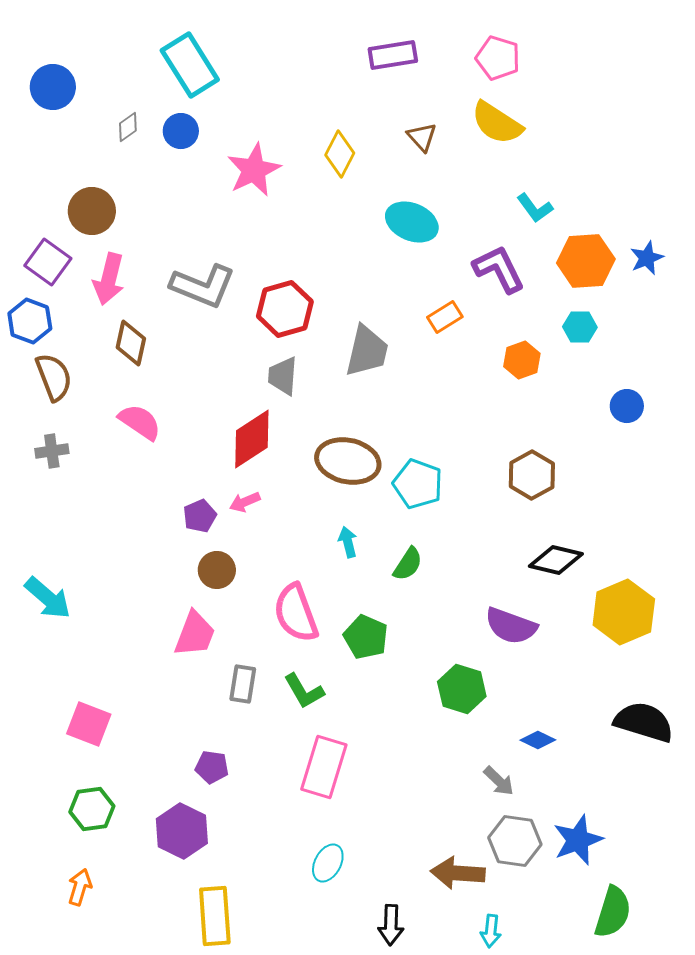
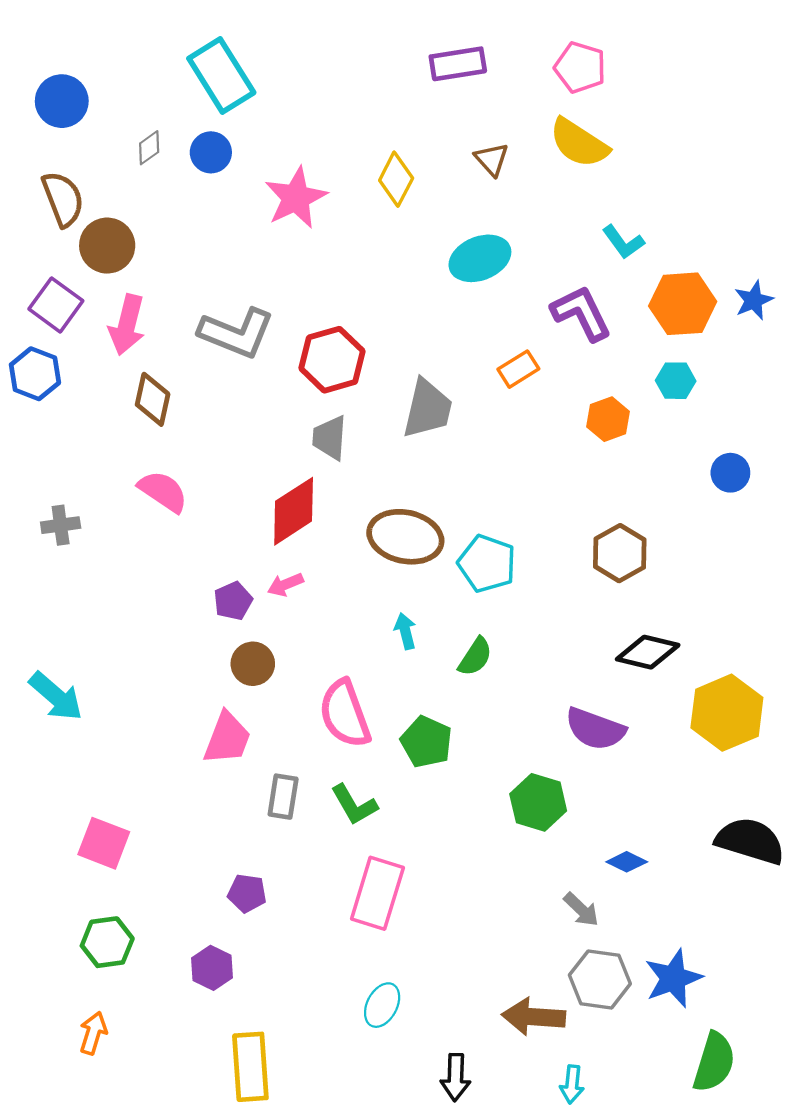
cyan ellipse: (412, 222) -> (480, 258), turned -45
brown semicircle: (54, 377) -> (63, 199), moved
purple hexagon: (182, 831) -> (212, 968), size x0.7

